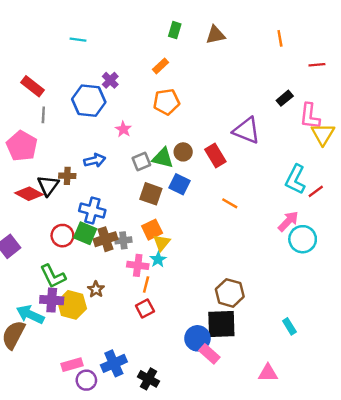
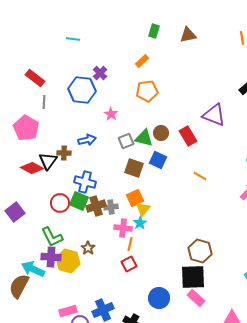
blue circle: (197, 338) -> (159, 298), moved
pink rectangle: (209, 354) -> (196, 298), moved

